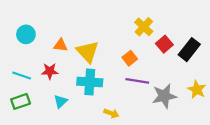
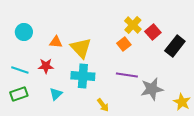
red square: (164, 44) -> (153, 32), moved
orange square: (130, 58) -> (124, 44), moved
yellow star: (197, 90) -> (182, 102), moved
yellow arrow: (111, 113) -> (103, 105), turned 32

